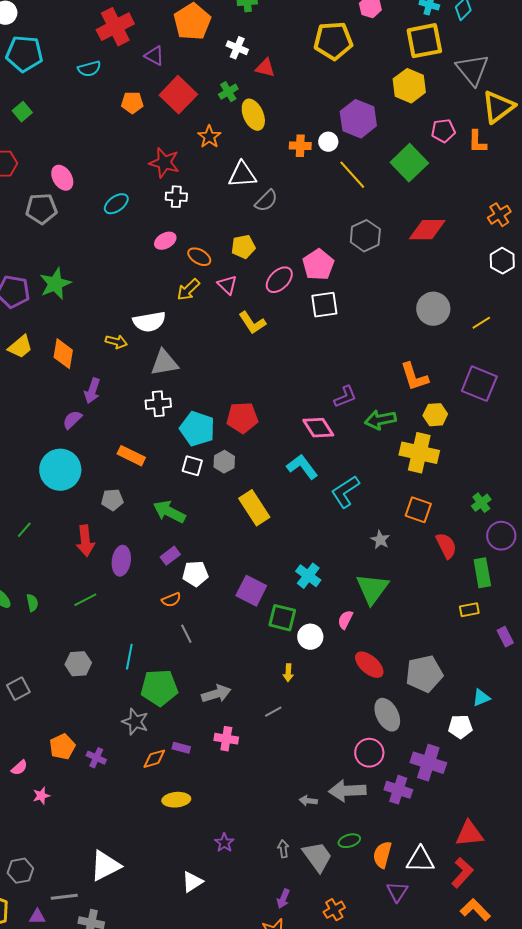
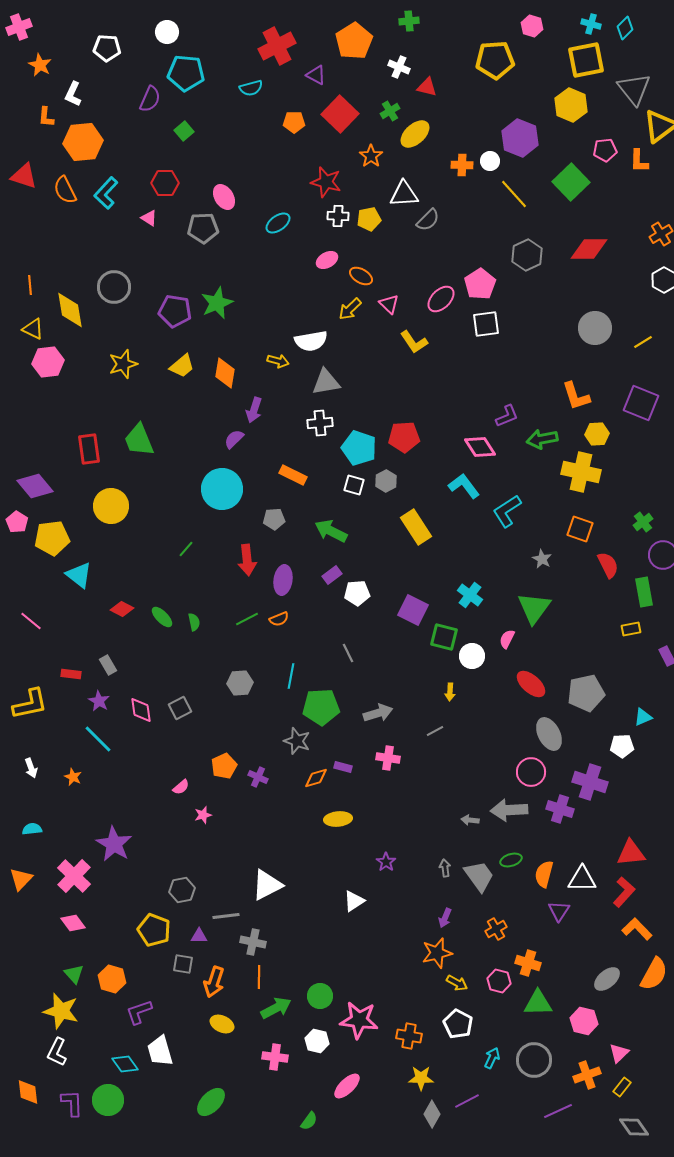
yellow ellipse: (253, 115) -> (415, 134), turned 72
yellow pentagon: (243, 247) -> (369, 219), moved
orange semicircle: (171, 600) -> (279, 619), moved

